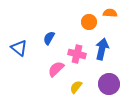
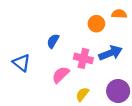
blue triangle: (19, 48) -> (21, 63), moved
blue arrow: (102, 49) -> (111, 53), turned 55

